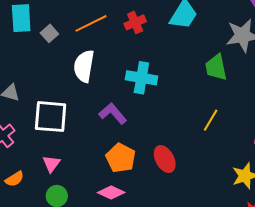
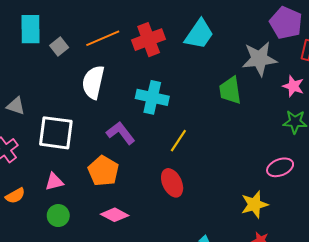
red cross: (135, 22) -> (149, 40), size x1.4
yellow line: (211, 120) -> (178, 141), moved
orange pentagon: (121, 158) -> (103, 171), moved
pink triangle: (51, 164) -> (54, 182), turned 36

